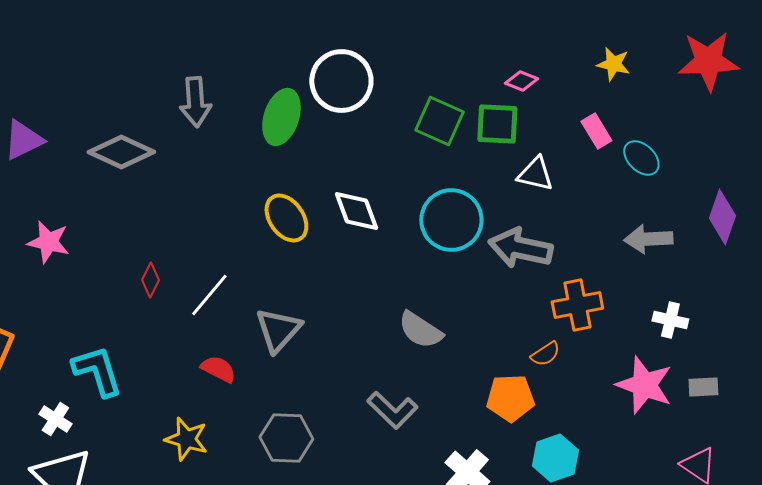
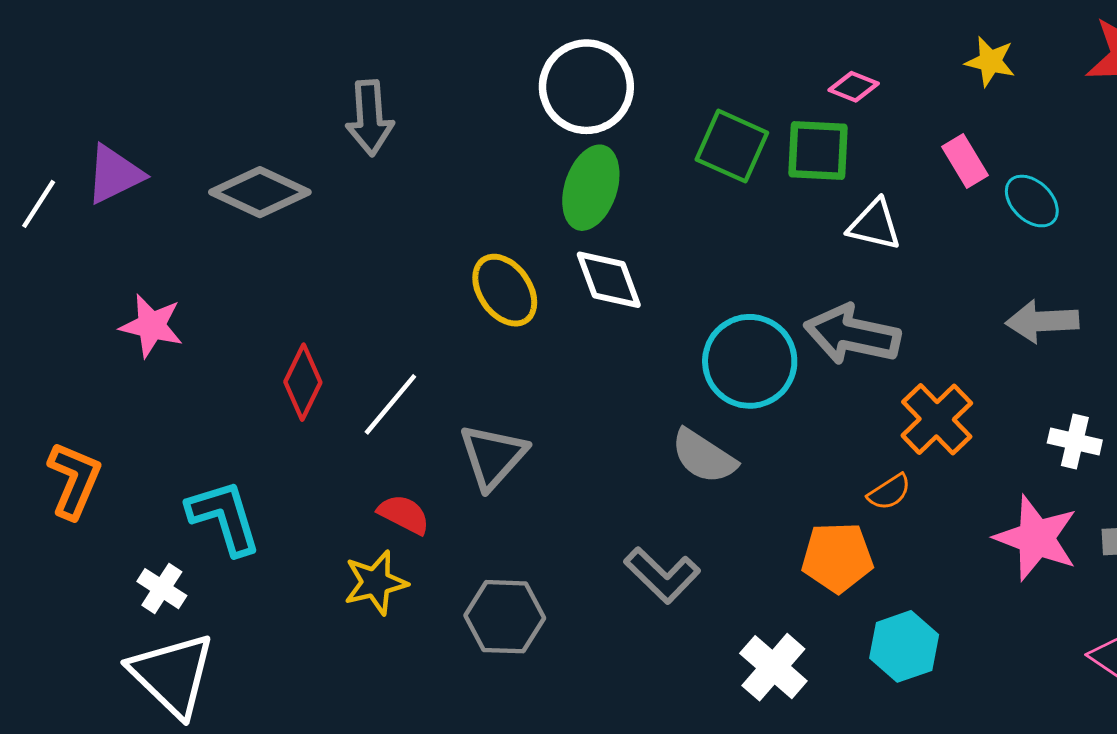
green ellipse: (281, 117) -> (591, 188), moved
cyan circle: (451, 220) -> (750, 361), moved
red diamond: (150, 280) -> (303, 382), size x1.4
orange cross: (577, 305) -> (937, 419), turned -33
yellow star: (186, 439) -> (376, 583), moved, turned -30

